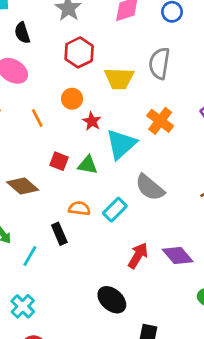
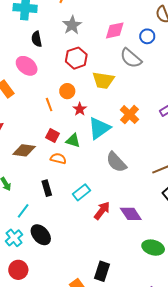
gray semicircle: (159, 63) -> (131, 58), moved, turned -65
orange line: (37, 118) -> (49, 105), moved
brown diamond: (23, 186) -> (24, 150), turned -40
orange semicircle: (79, 208) -> (58, 159), moved
cyan rectangle: (115, 210) -> (81, 192), moved
cyan line: (30, 256) -> (23, 211), moved
black ellipse: (112, 300) -> (41, 235), moved

